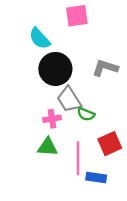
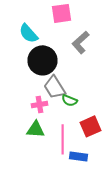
gray L-shape: (105, 68) -> (80, 42), moved, turned -60

